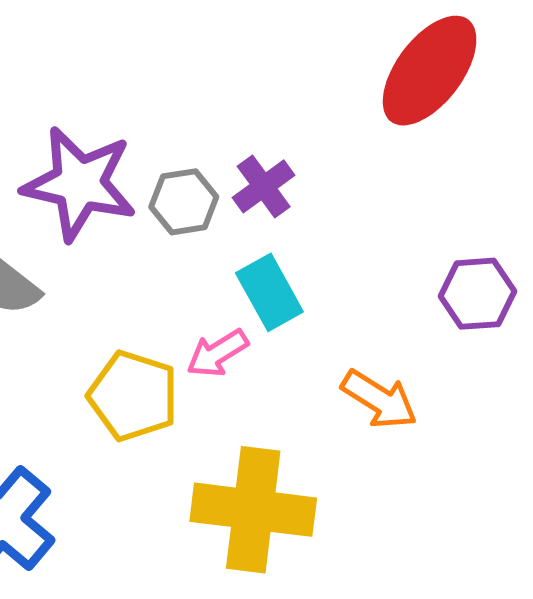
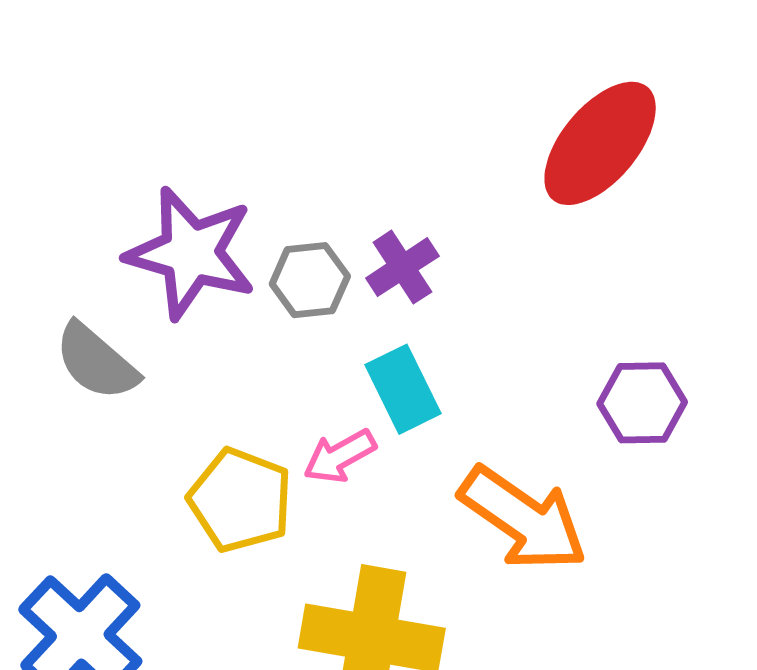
orange arrow: (379, 399) -> (523, 519), size x1.5

